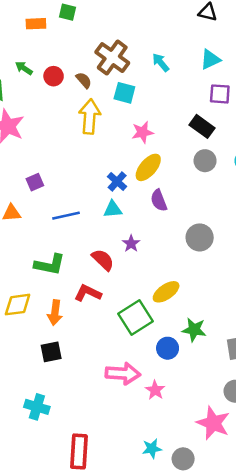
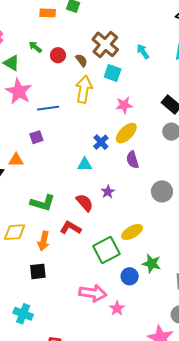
cyan triangle: (113, 209) -> (85, 164), moved
blue line: (66, 216) -> (48, 108), moved

